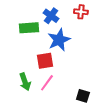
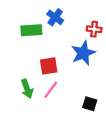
red cross: (81, 12) -> (94, 29), moved
blue star: (59, 40) -> (83, 53), moved

